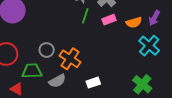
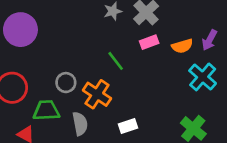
green line: (85, 16) -> (116, 61), moved, turned -56
gray semicircle: (57, 81) -> (80, 124), turned -72

